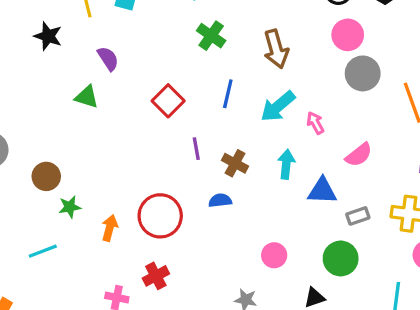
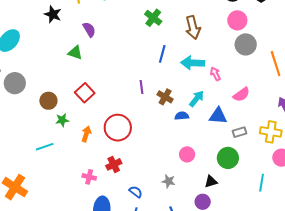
red square: (168, 101) -> (85, 93), moved
cyan arrow: (278, 106) -> (193, 63), turned 40
cyan arrow: (286, 164) -> (197, 99), turned 30
blue semicircle: (220, 200) -> (182, 116), moved

